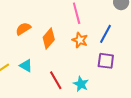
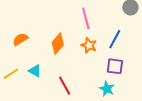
orange semicircle: (23, 29) -> (20, 39), moved
cyan star: (81, 84) -> (107, 89), moved

